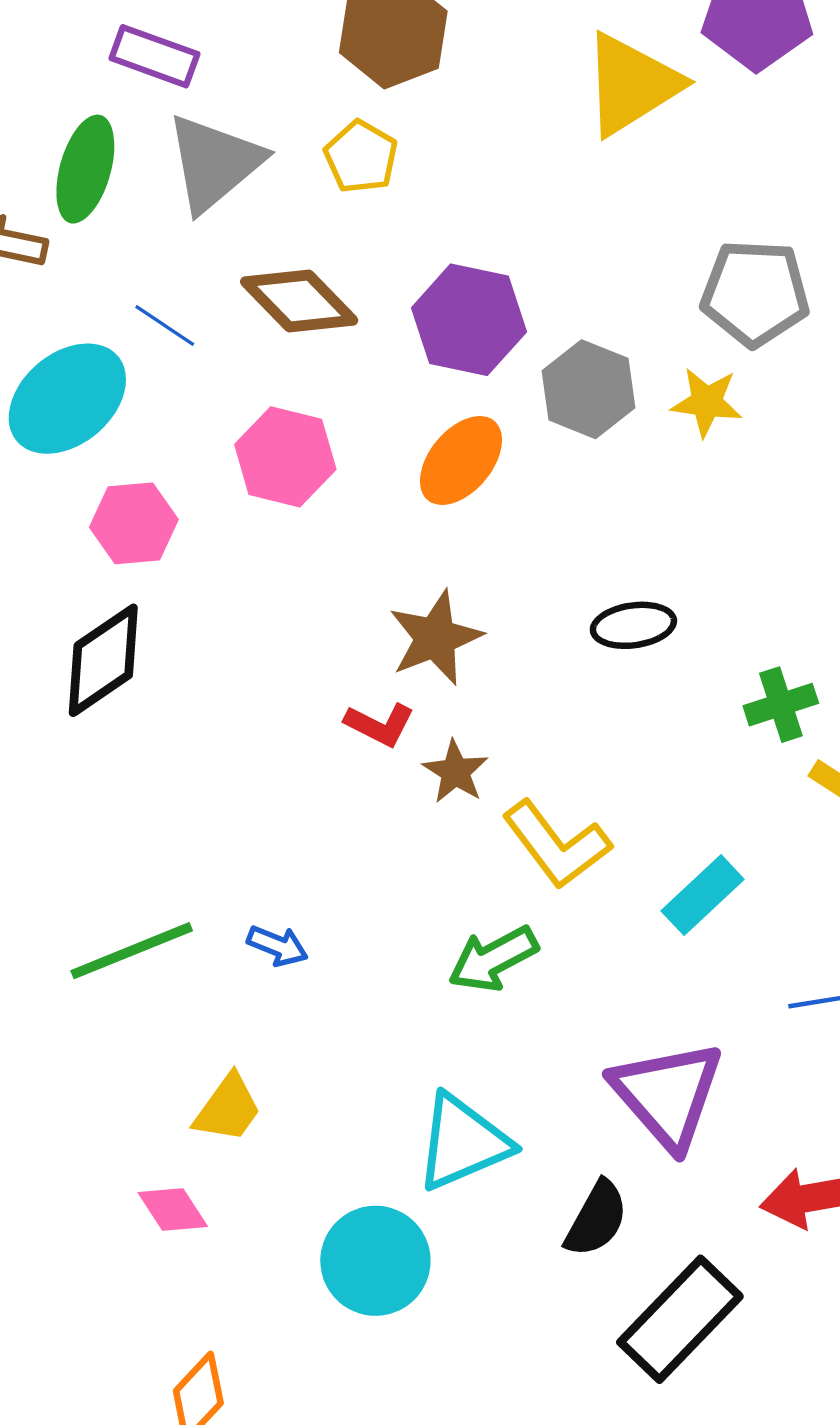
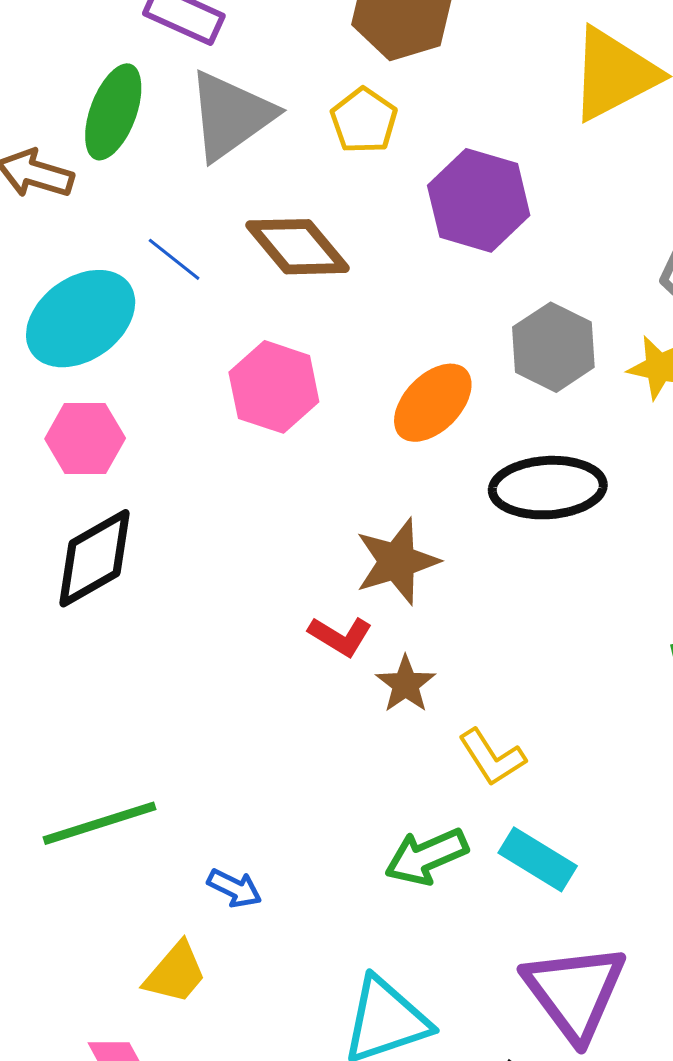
purple hexagon: (469, 320) -> (479, 200), moved
pink hexagon: (134, 523) -> (85, 439), moved
black ellipse: (633, 625) -> (548, 488), moved, size x1.5
yellow L-shape: (557, 845) -> (492, 757), size x0.7
cyan rectangle: (703, 895) -> (538, 859), moved, turned 70
blue arrow: (277, 946) -> (235, 888), moved

